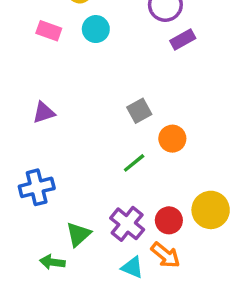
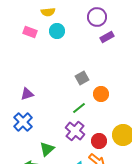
purple triangle: (44, 113) -> (27, 94), moved
blue cross: (37, 187) -> (23, 122), turned -30
purple cross: (127, 224) -> (75, 131), moved

